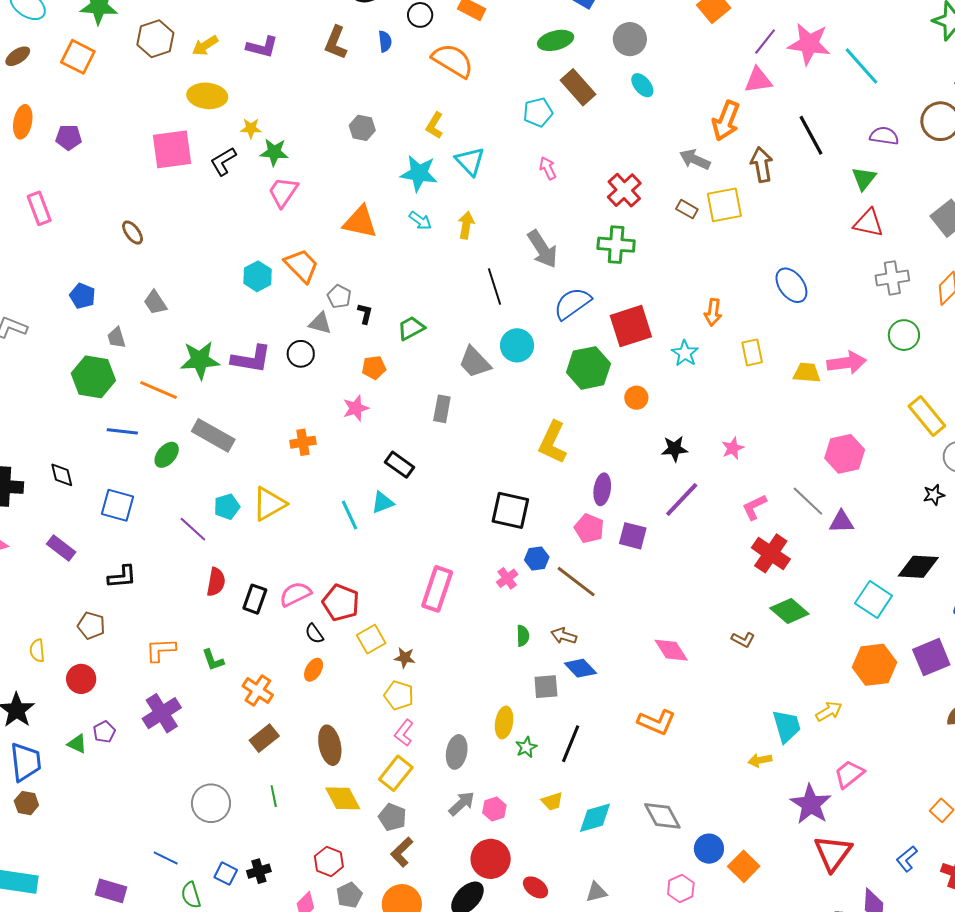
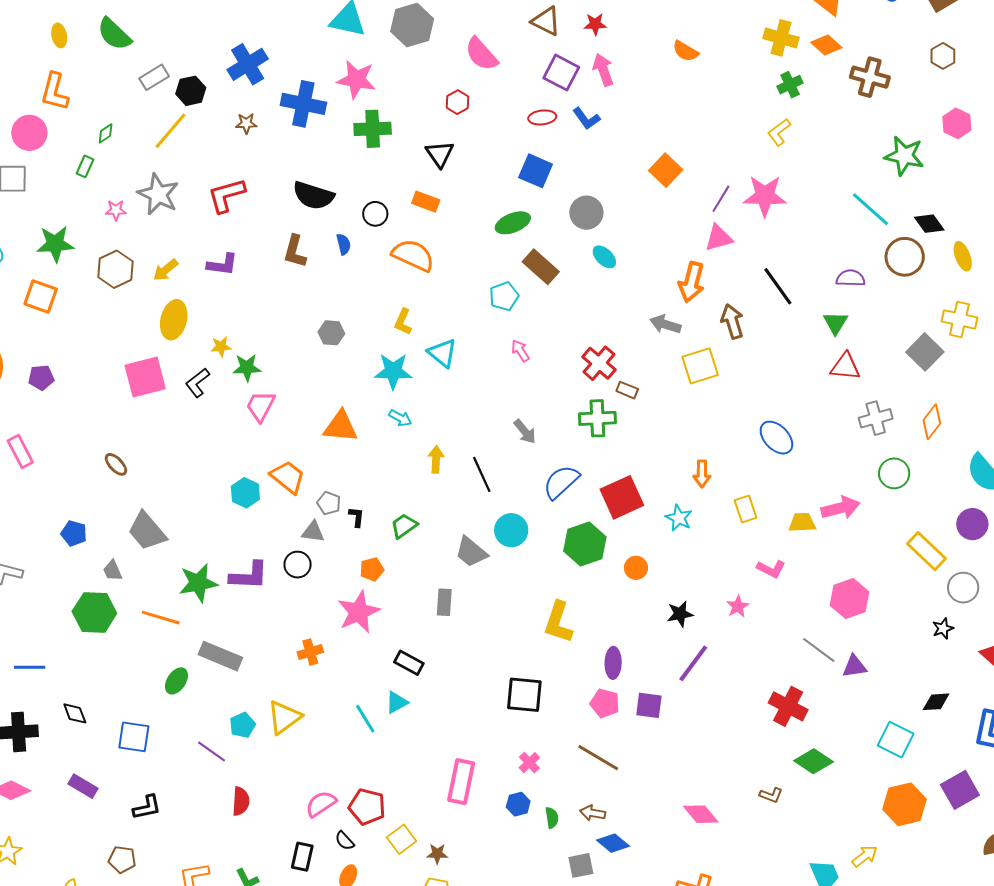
cyan line: (861, 66) -> (871, 209), moved
yellow ellipse: (207, 96) -> (174, 320), turned -75
brown rectangle: (687, 209) -> (627, 390), moved
yellow arrow: (466, 225) -> (436, 459), moved
gray arrow: (542, 249) -> (525, 432), size x0.7
gray trapezoid: (155, 302) -> (147, 531), size x1.6
pink star: (356, 408) -> (359, 612), size x1.6
blue line: (122, 431) -> (30, 667), moved
pink L-shape: (754, 507) -> (771, 569), moved, turned -120
blue hexagon: (537, 559) -> (518, 804), moved
black diamond: (918, 567) -> (936, 702), size x0.7
black rectangle: (255, 599) -> (302, 857), moved

